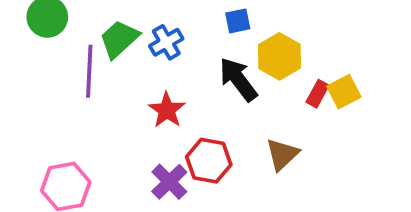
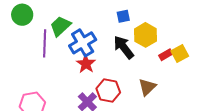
blue cross: (166, 42) -> (83, 43), moved, size x1.5
red rectangle: (317, 94) -> (166, 55), turned 32

